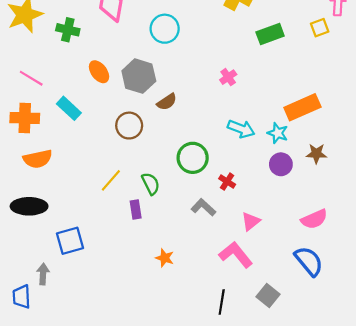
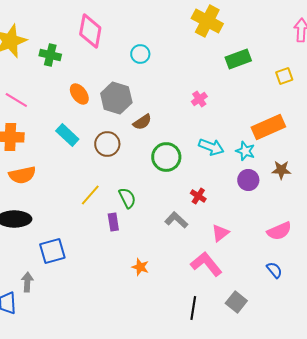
yellow square: (320, 28) -> (284, 76), moved
cyan circle: (165, 29) -> (140, 54), size x0.7
cyan rectangle: (69, 108) -> (67, 135), moved
green circle: (193, 158) -> (166, 157), moved
blue semicircle: (309, 261) -> (274, 270), size x0.6

